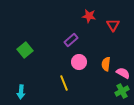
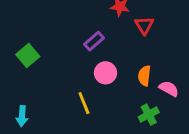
red triangle: (113, 25) -> (144, 25), moved
green cross: (122, 91) -> (149, 115), moved

